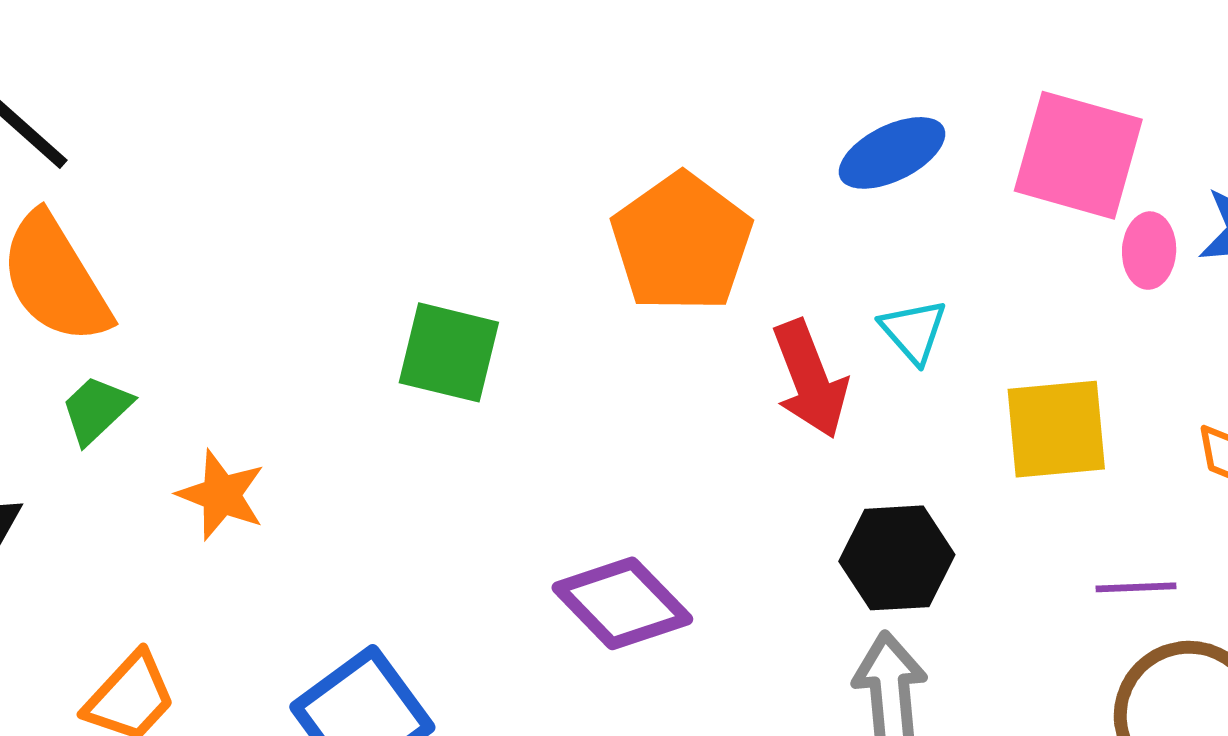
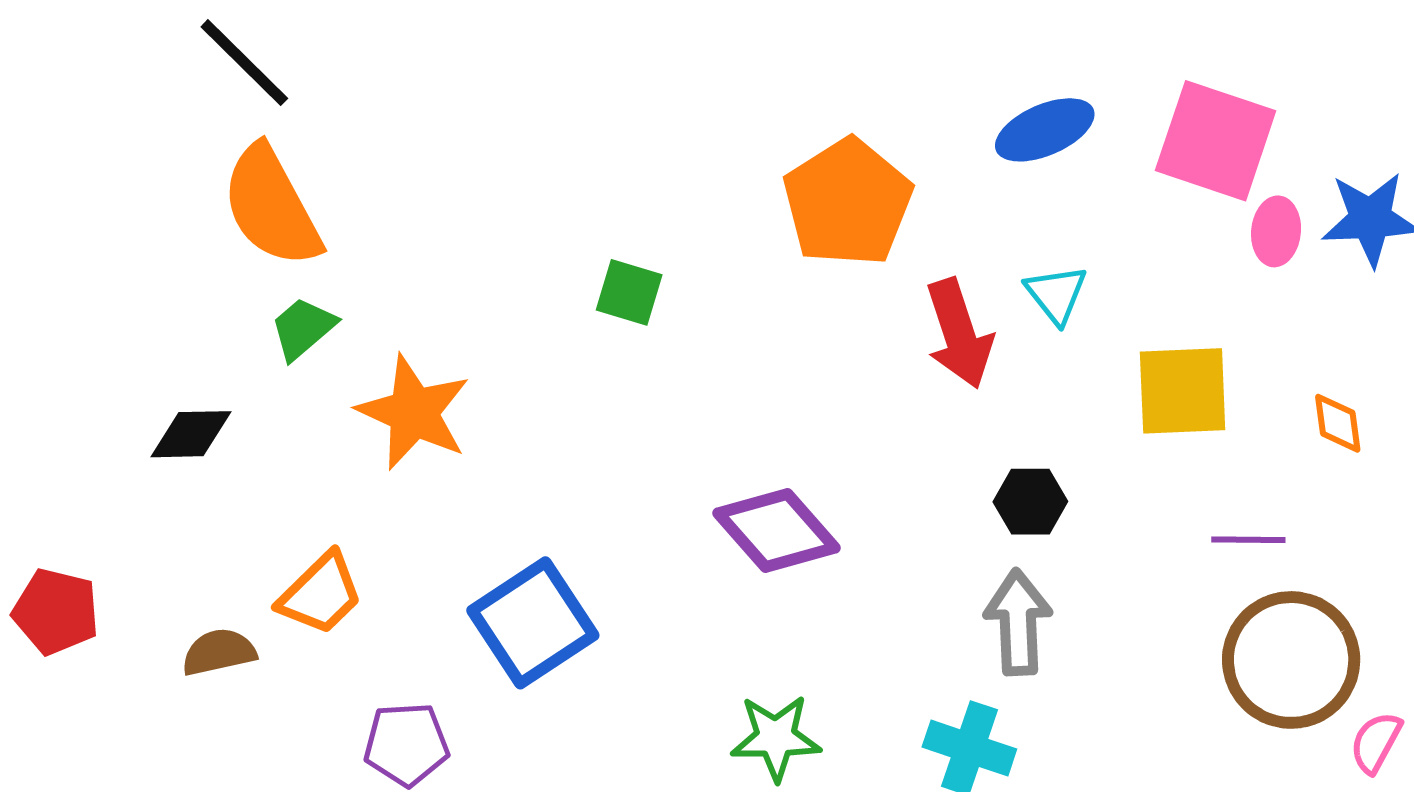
green square: (449, 352) -> (629, 292), size x0.7
orange star: (221, 495) -> (414, 412), size x1.4
black hexagon: (897, 558) -> (1030, 502), size x0.7

